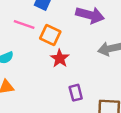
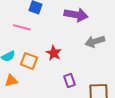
orange square: (50, 35) -> (29, 61), moved

